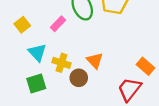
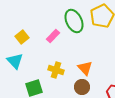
cyan triangle: (37, 52) -> (15, 61), moved
brown circle: (79, 78) -> (82, 87), moved

